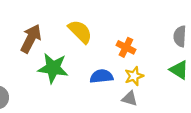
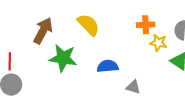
orange cross: (126, 47) -> (146, 25), moved, turned -30
yellow star: (134, 76) -> (158, 43), moved, turned 30

